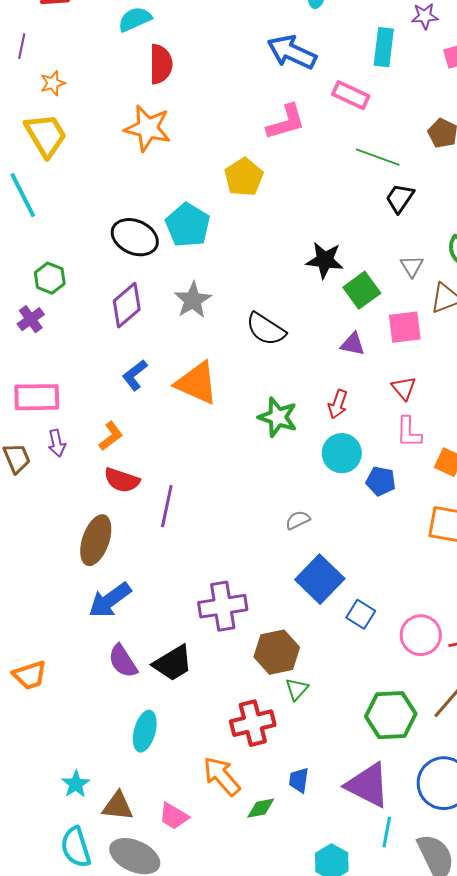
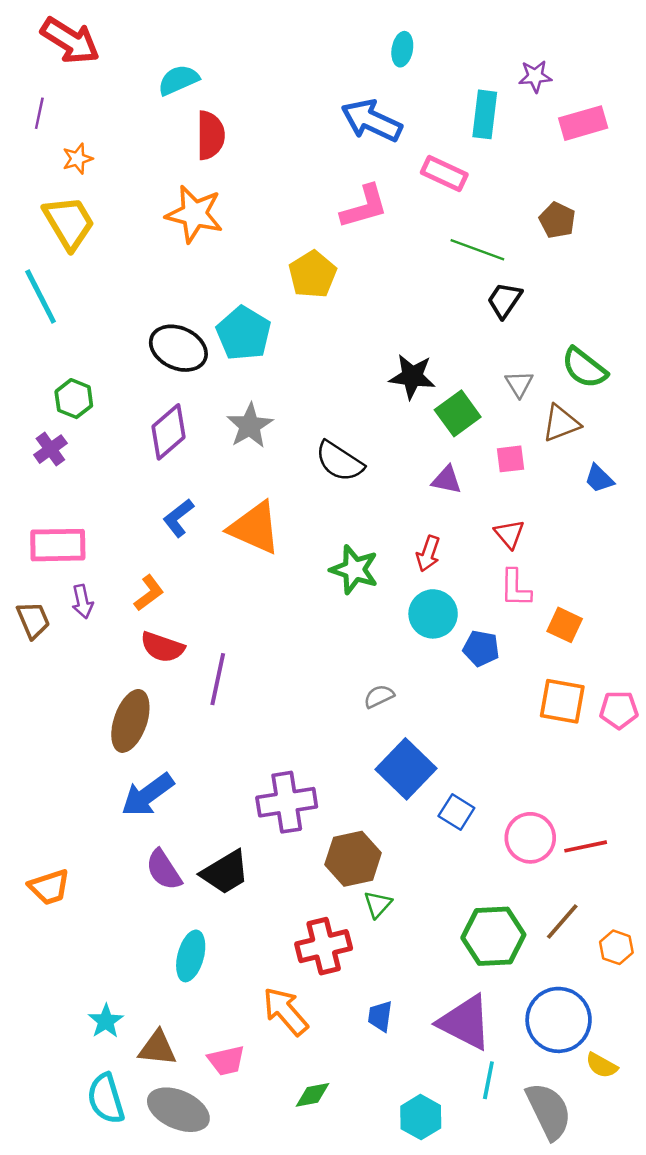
pink square: (405, 327) -> (511, 459), size x0.7
green diamond: (261, 808) -> (312, 1095), moved
pink trapezoid: (174, 816) -> (226, 1061), turned -44

